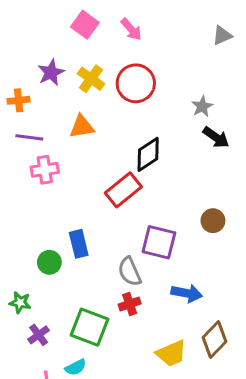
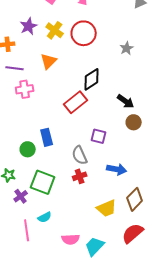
orange triangle: (82, 127) -> (49, 61), turned -36
black arrow: (216, 137) -> (126, 101), moved
purple square: (159, 242) -> (99, 136), size x0.7
green square: (89, 327) -> (43, 182), moved

